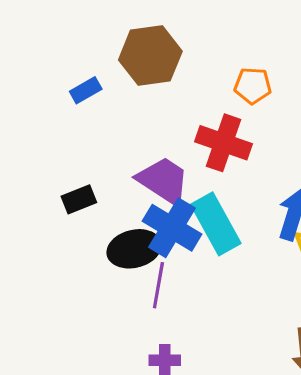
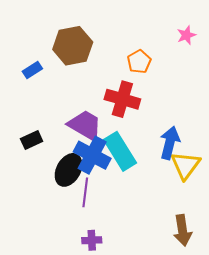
orange pentagon: (253, 86) -> (139, 62), turned -30
black ellipse: (134, 249) -> (69, 170), turned -44

